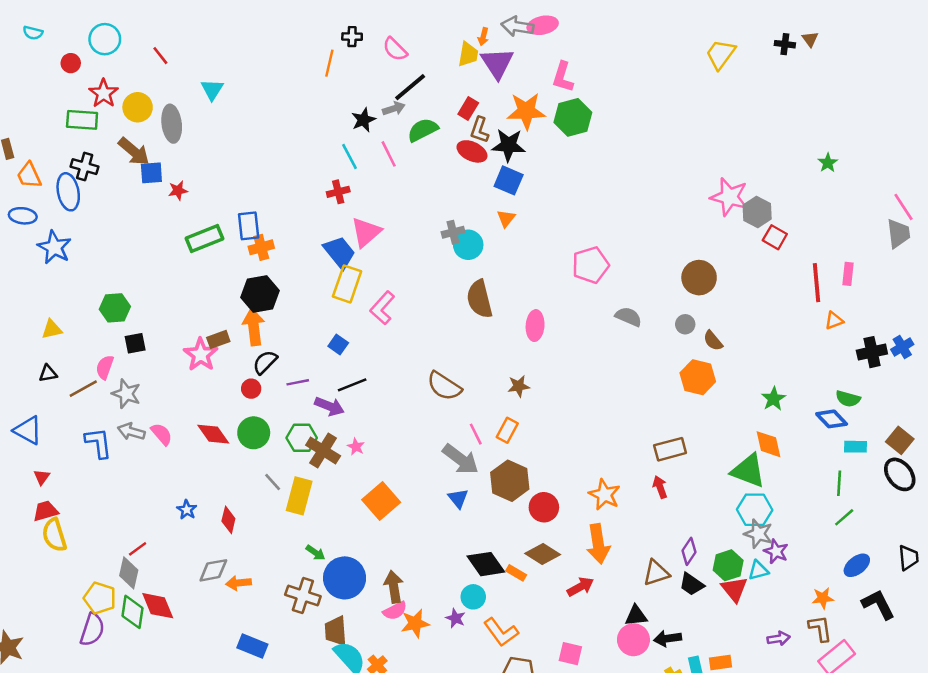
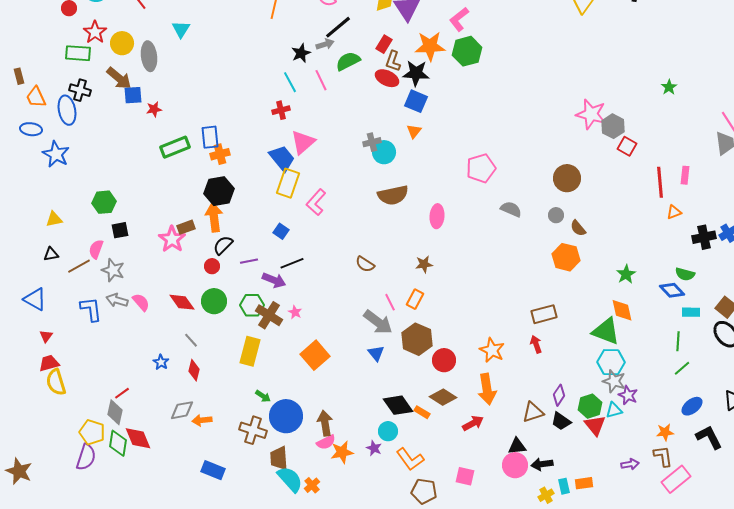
pink L-shape: (563, 77) -> (459, 19), turned 35
brown semicircle: (480, 299) -> (393, 195), turned -88
brown semicircle: (444, 386) -> (365, 264), size x0.7
gray line: (273, 482) -> (191, 340), moved

